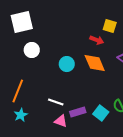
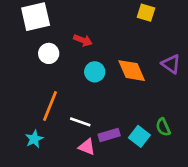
yellow square: (110, 26) -> (146, 13), moved
red arrow: (97, 40) -> (83, 40), moved
orange line: (18, 91) -> (50, 106), moved

